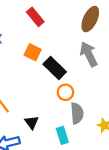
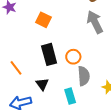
black rectangle: (55, 68) -> (49, 54), moved, turned 30

